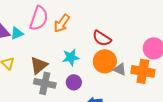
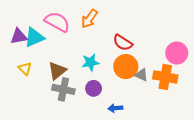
pink semicircle: (39, 18) -> (57, 22), turned -80
orange arrow: (62, 23) -> (89, 19), moved
cyan triangle: (17, 33) -> (34, 37), size x1.5

